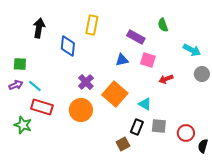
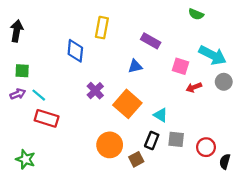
green semicircle: (163, 25) -> (196, 14), moved, turned -48
black arrow: (39, 28) -> (17, 31), moved
cyan arrow: (192, 50) -> (213, 55), size x1.4
pink square: (148, 60) -> (181, 66), moved
red arrow: (166, 79) -> (194, 87), moved
orange circle: (81, 110) -> (110, 145), moved
green star: (23, 125) -> (25, 159), moved

